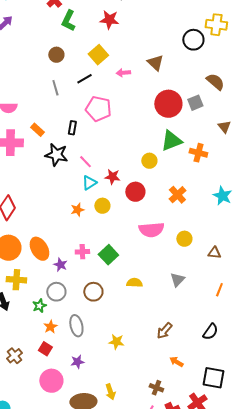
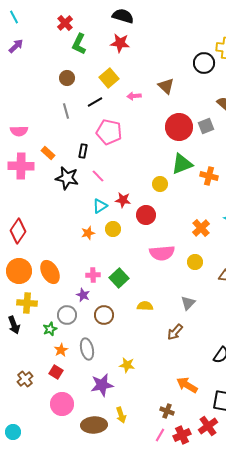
pink line: (85, 162) -> (98, 176), moved
orange cross: (177, 195) -> (201, 228), moved
purple star: (60, 265) -> (83, 295), moved
brown arrow: (164, 331) -> (175, 332), moved
purple star: (77, 362) -> (102, 385), moved, size x1.6
orange arrow: (176, 362) -> (187, 385), size x1.5

